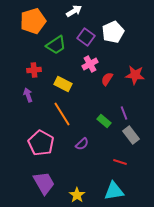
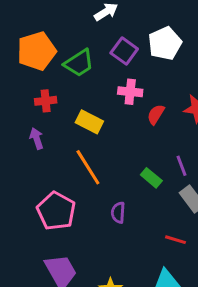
orange pentagon: (33, 21) -> (37, 51), moved
pink cross: (90, 64) -> (130, 92), turned 35
purple semicircle: (82, 144) -> (118, 213), turned 136

